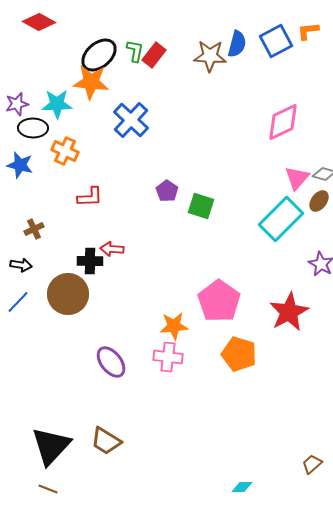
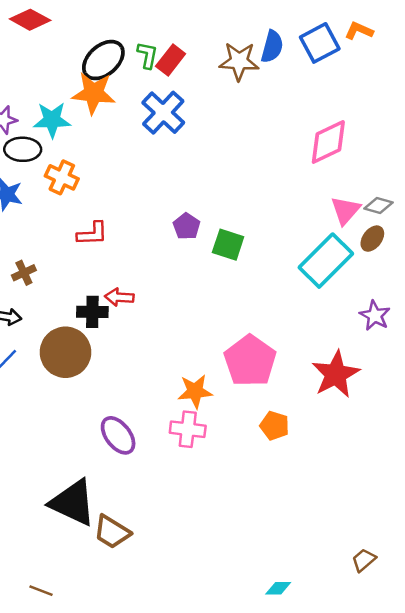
orange L-shape: (308, 31) -> (359, 31), turned 30
blue cross: (131, 120) -> (163, 113), moved
orange pentagon: (239, 354) -> (275, 426), size x0.7
black triangle: (51, 446) -> (73, 503), moved, turned -48

